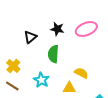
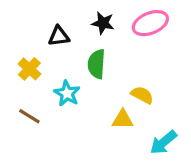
black triangle: (30, 37) -> (59, 36), turned 32
yellow cross: (13, 66) -> (29, 69), moved
cyan star: (41, 80) -> (67, 93), moved

